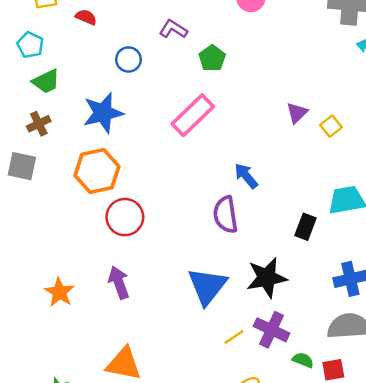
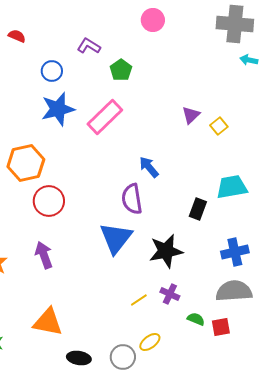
blue star: (103, 113) -> (58, 109), moved
blue triangle: (207, 286) -> (116, 238), moved
purple cross: (272, 330) -> (170, 294), size x0.7

